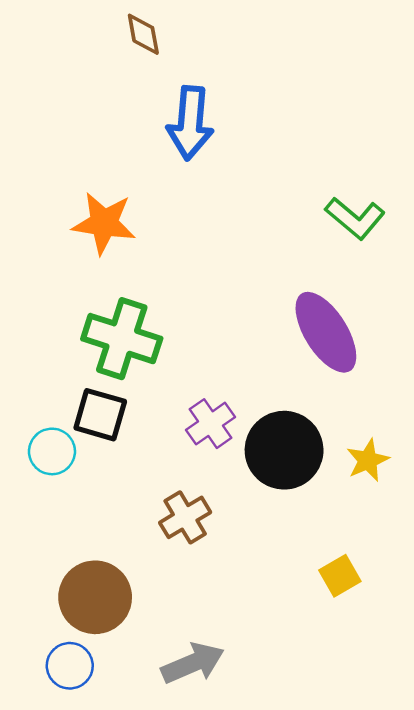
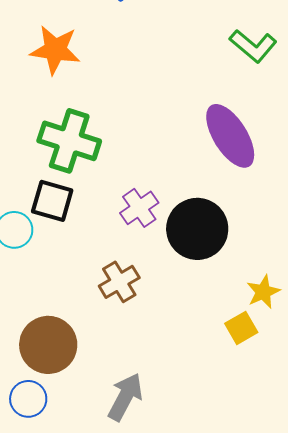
yellow star: (368, 460) -> (263, 292), moved
gray arrow: (193, 663) -> (125, 397), turned -39

